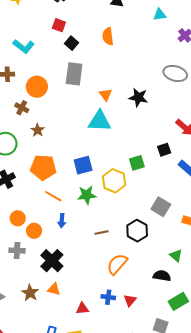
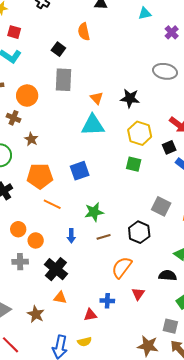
red square: (59, 25) -> (14, 32), moved
orange semicircle: (108, 36) -> (84, 32), moved
black square: (164, 150) -> (169, 147), moved
green square: (137, 163) -> (134, 164), turned 35
yellow hexagon: (114, 181) -> (140, 133), moved
green star: (87, 195) -> (94, 212), moved
blue arrow: (62, 221) -> (71, 236), moved
brown star: (30, 293) -> (36, 314), moved
blue cross: (108, 297) -> (107, 301), moved
red triangle: (130, 300) -> (138, 294), moved

